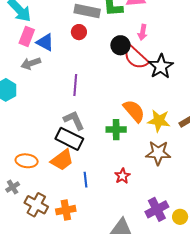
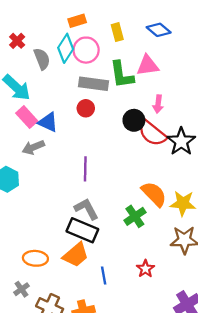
pink rectangle: (27, 36) -> (27, 117), turned -60
green cross: (116, 130) -> (135, 216), turned -30

